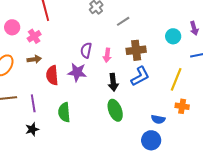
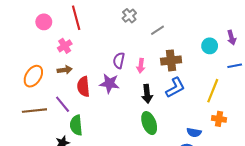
pink circle: (12, 27) -> (44, 22), moved
purple line: (33, 103) -> (63, 104), moved, turned -30
green semicircle: (64, 112) -> (76, 125), moved

